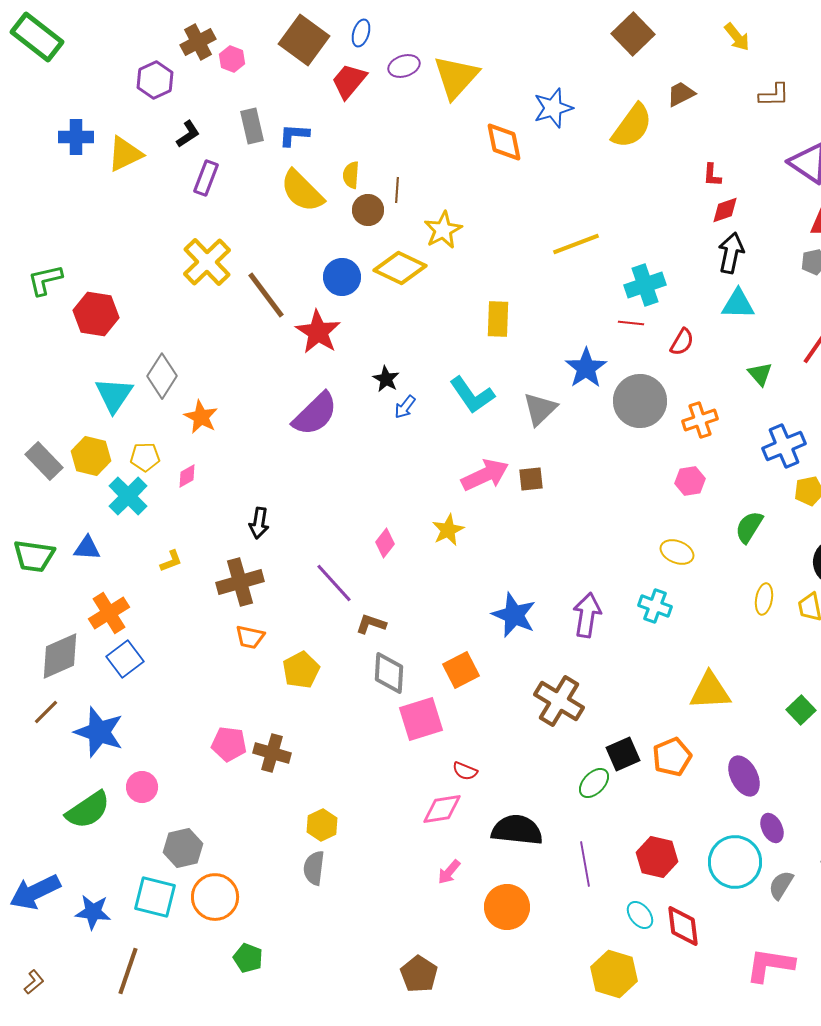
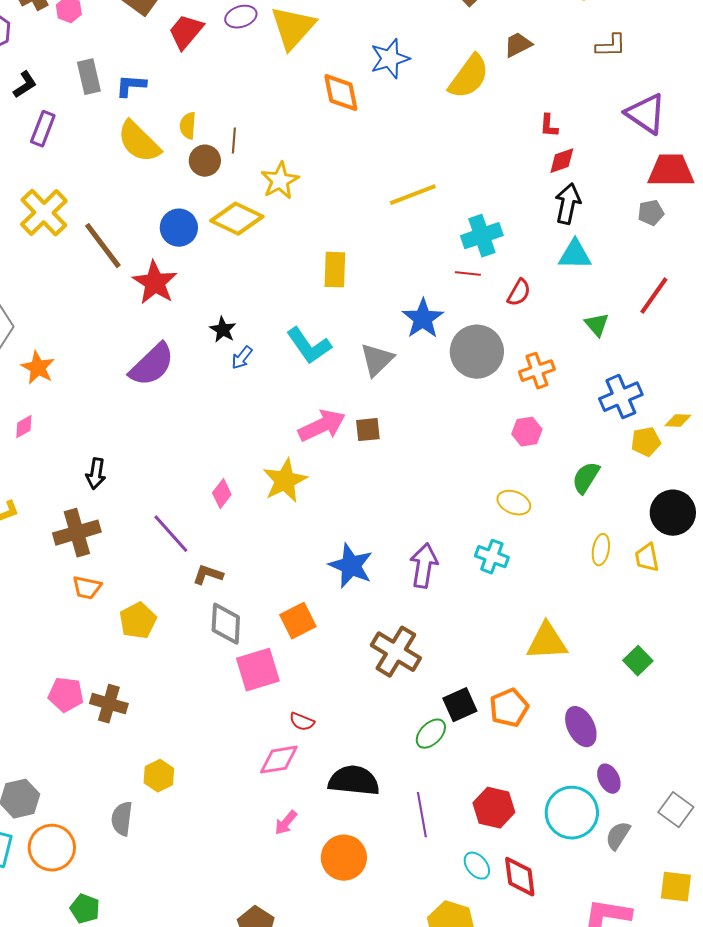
yellow star: (448, 530) -> (285, 481), size x1.4
gray semicircle: (314, 868) -> (122, 819), moved

